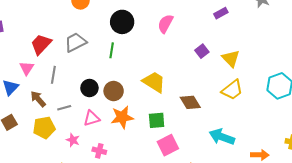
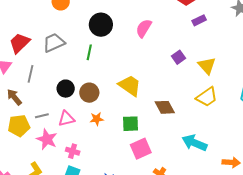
gray line: (64, 108) -> (42, 116), moved
orange star: (122, 117) -> (97, 119), size x0.6
pink star: (73, 140) -> (47, 139), size x1.5

